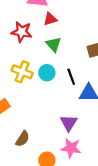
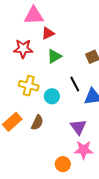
green triangle: (54, 44) -> (54, 56), turned 49
cyan circle: (47, 73) -> (52, 96), moved
brown semicircle: (23, 139) -> (37, 122), moved

